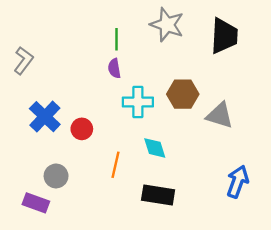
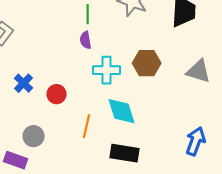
gray triangle: (220, 115) -> (199, 71), moved
blue cross: (45, 117) -> (24, 83), size x0.7
cyan diamond: (155, 148) -> (122, 111), size x1.4

